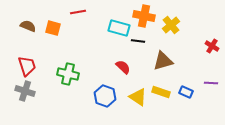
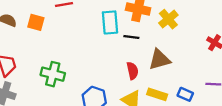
cyan rectangle: (119, 28) -> (110, 22), turned 70
red semicircle: (123, 67) -> (132, 71), moved, turned 35

